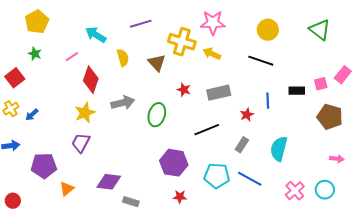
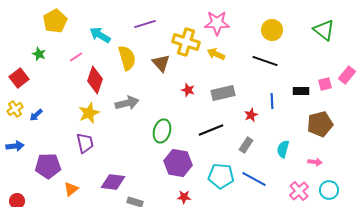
yellow pentagon: (37, 22) -> (55, 21), moved
yellow semicircle: (123, 58) -> (127, 58), size x1.4
green ellipse: (157, 115) -> (162, 131), moved
brown pentagon: (330, 117) -> (320, 124), moved, turned -30
purple trapezoid: (81, 143) -> (85, 143), turned 140
cyan semicircle: (279, 149) -> (283, 149), size x0.7
pink arrow: (337, 159) -> (315, 162), moved

